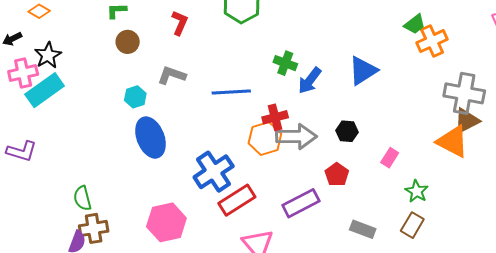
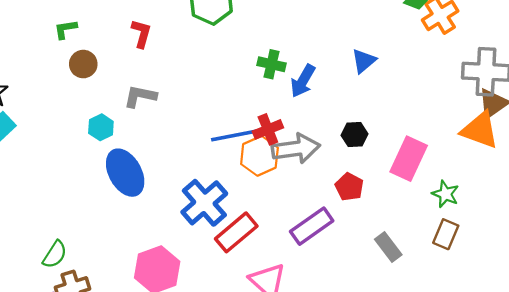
blue triangle: (363, 71) -> (364, 61), size x0.7
blue line: (231, 92) -> (234, 135), moved
pink rectangle: (390, 158) -> (409, 159), size x1.8
green semicircle: (82, 198) -> (55, 254), turned -125
gray rectangle: (363, 229) -> (388, 247), turned 40

